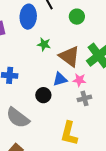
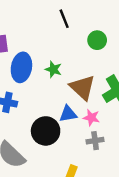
blue ellipse: (28, 17) -> (21, 67), moved
black circle: (43, 95) -> (46, 131), size x1.5

